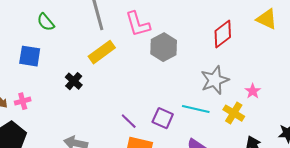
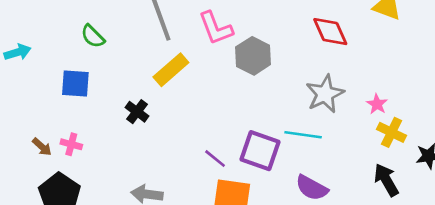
red diamond: (223, 34) -> (330, 32), turned -72
pink cross: (23, 101) -> (71, 144), turned 35
yellow cross: (234, 113) -> (392, 132), moved
purple square: (163, 118) -> (260, 151), size x1.4

